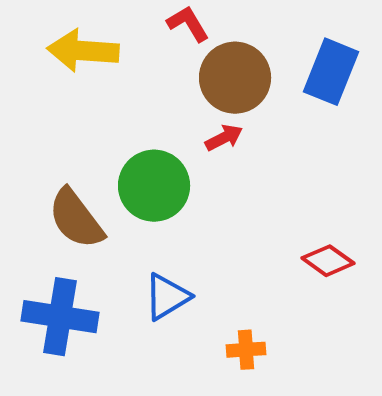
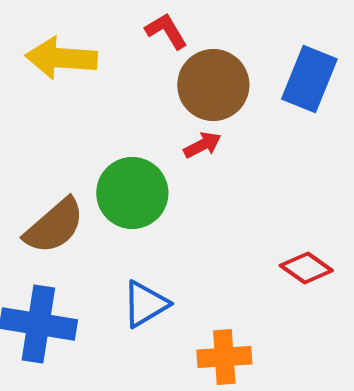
brown semicircle: (76, 219) -> (54, 226), turned -94
orange cross: (246, 350) -> (224, 357), size x1.4

